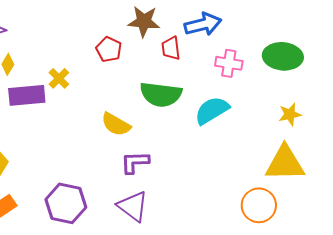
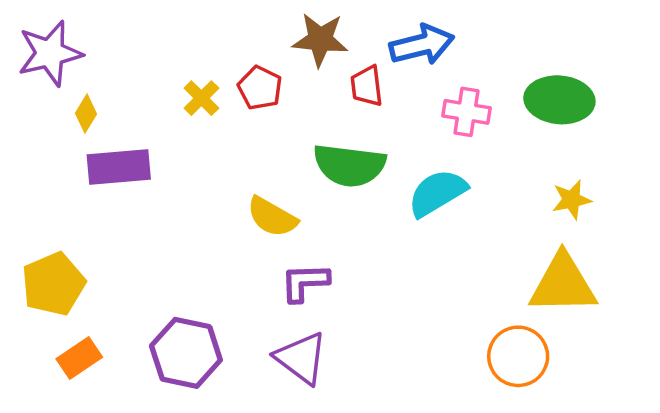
yellow cross: (59, 78) -> (201, 98), moved

